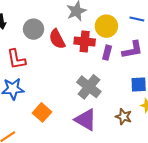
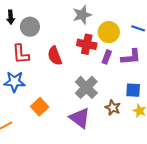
gray circle: (34, 29) -> (30, 27), moved
red semicircle: (57, 39) -> (55, 56), moved
brown star: (124, 117) -> (113, 108), moved

